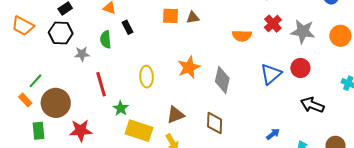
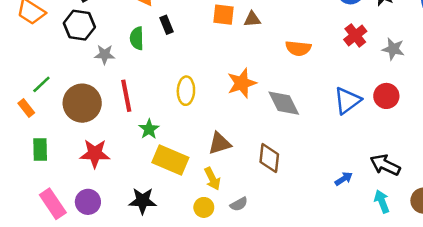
gray star: (303, 32) -> (393, 49), size x0.7
orange semicircle: (242, 36) -> (298, 48), moved
gray diamond: (222, 80) -> (284, 103), turned -44
brown circle: (56, 103) -> (82, 103), moved
black arrow: (312, 105) -> (385, 165), moved

